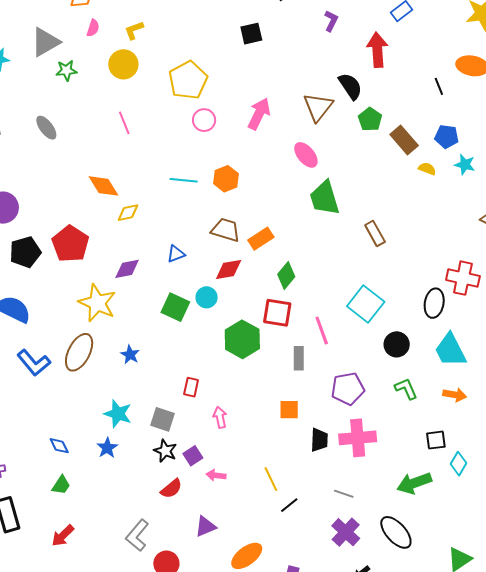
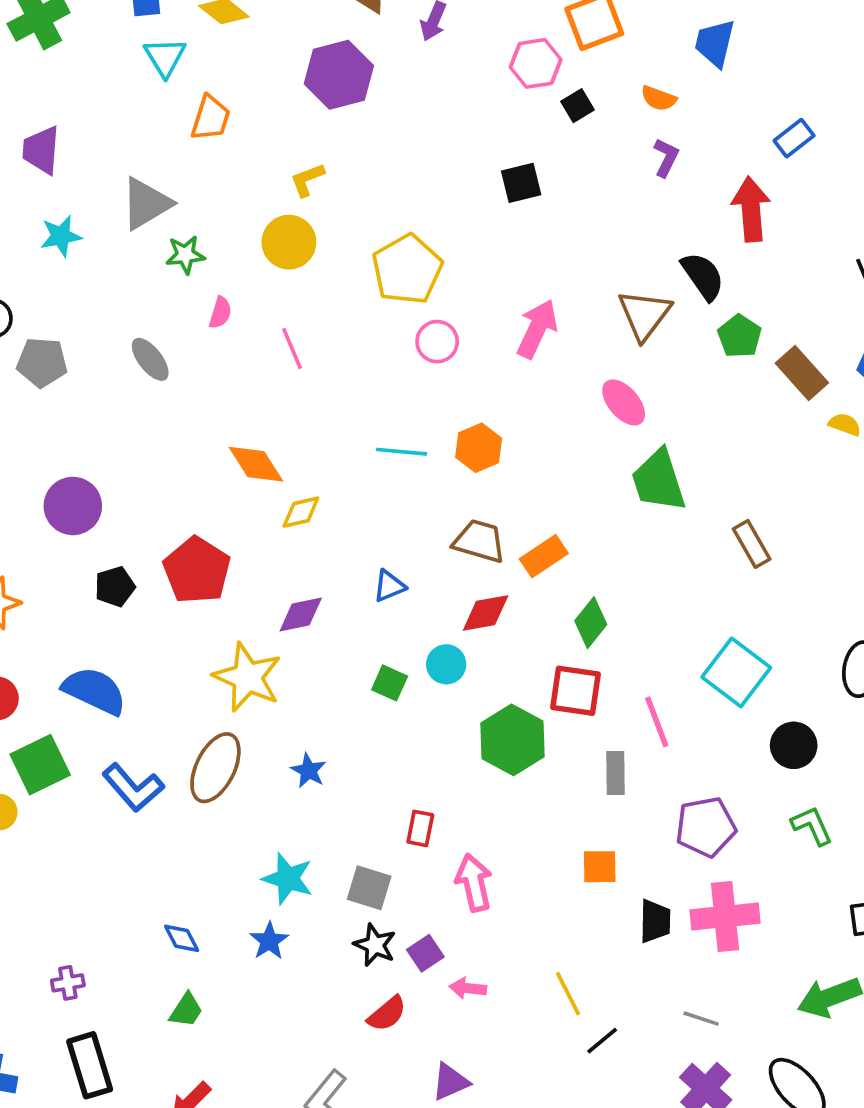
pink semicircle: (93, 28) -> (220, 313), moved
black pentagon: (25, 252) -> (115, 587), size x0.7
green square: (175, 307) -> (390, 683), size x0.7
pink arrow: (220, 417) -> (474, 883), size x1.4

